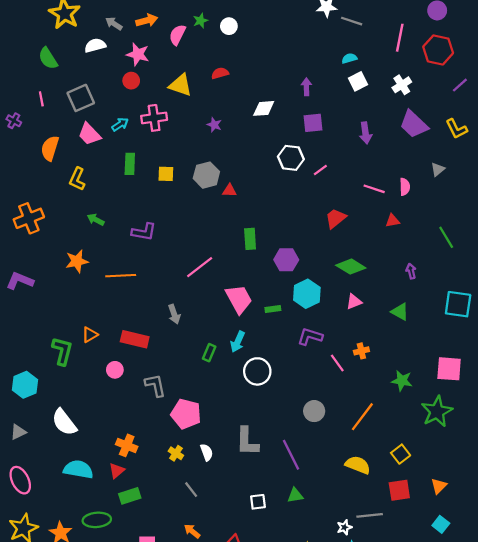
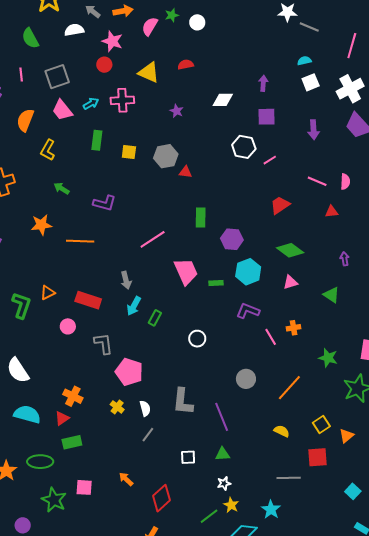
white cross: (402, 85) -> (350, 89), size x1.5
cyan arrow: (238, 342) -> (134, 306), moved
white circle: (257, 371) -> (197, 339), size x0.7
yellow semicircle: (358, 465) -> (282, 431), size x0.7
orange triangle: (439, 486) -> (347, 436), moved
gray line: (191, 490) -> (148, 435), moved, turned 70
white star: (344, 527) -> (224, 483), moved

